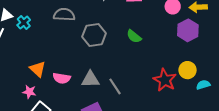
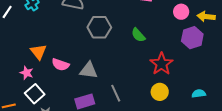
yellow circle: (188, 70) -> (160, 92), moved
red star: (165, 80) -> (162, 64), moved
gray line: (115, 86) -> (116, 93), moved

